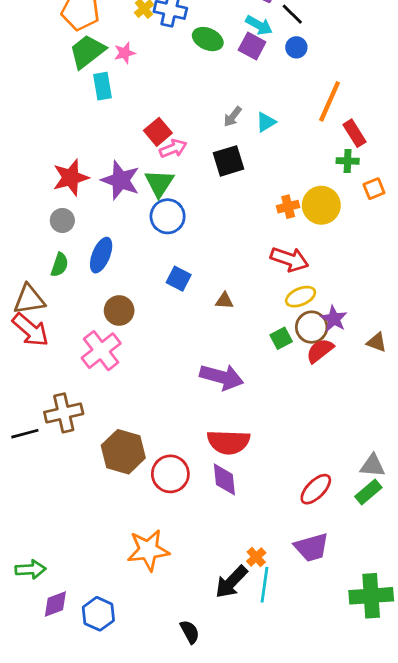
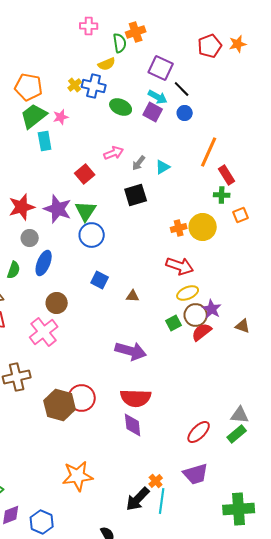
pink arrow: (173, 148) -> (114, 153), moved
gray circle: (62, 220) -> (30, 238), moved
red circle: (170, 474) -> (82, 398), moved

